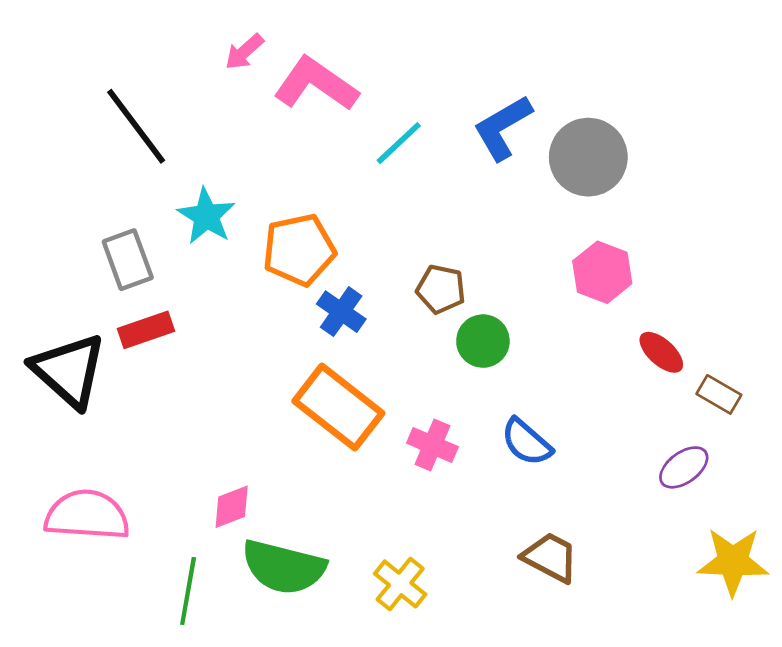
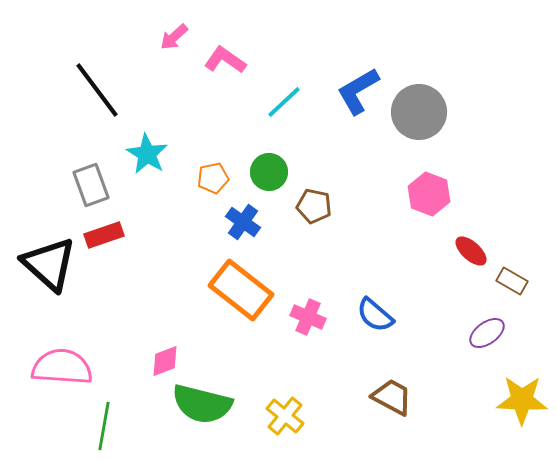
pink L-shape: (316, 84) -> (225, 60), size x0.7
orange pentagon: (299, 250) -> (213, 178), size x0.6
green circle: (483, 341) -> (269, 172), moved
green line: (188, 591) -> (104, 426), moved

